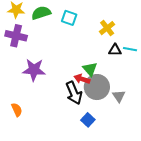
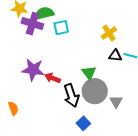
cyan square: (69, 18) -> (61, 28), moved, turned -35
purple cross: (16, 36) -> (32, 24), moved
red arrow: (82, 79) -> (53, 78), moved

